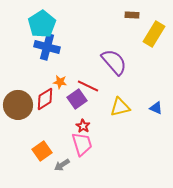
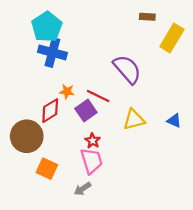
brown circle: (18, 105) -> (27, 136), moved
orange square: (42, 151) -> (47, 169), turned -30
gray arrow: (62, 165) -> (83, 189), moved

